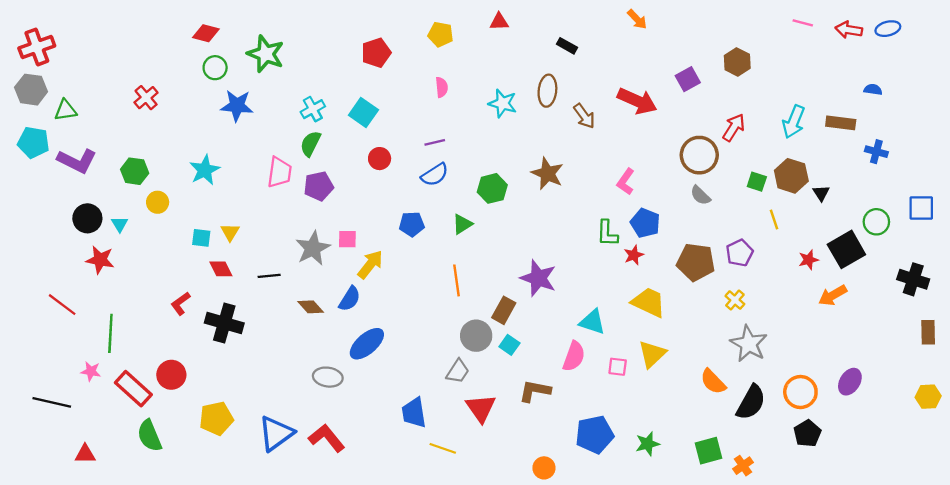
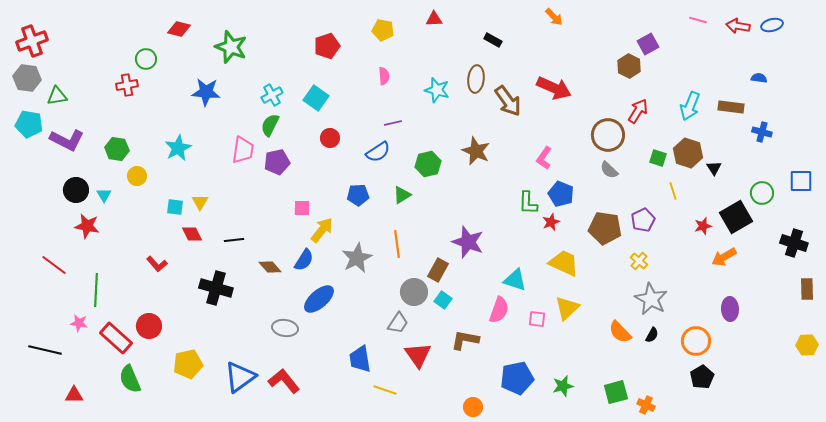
brown hexagon: (737, 62) -> (629, 66), moved
green circle: (215, 68) -> (146, 59), moved
purple square: (688, 79) -> (648, 44), moved
red cross: (146, 98) -> (127, 85), turned 30
brown arrow: (584, 116) -> (508, 101), size x1.4
purple line: (435, 142) -> (393, 123), moved
gray star: (313, 248) -> (357, 258), moved
red L-shape: (181, 303) -> (157, 264), turned -95
black cross: (224, 323) -> (216, 288), moved
purple ellipse: (850, 382) -> (730, 309), moved, turned -35
black semicircle: (751, 402) -> (652, 335), moved, size x0.5
orange cross: (743, 466) -> (646, 405), turned -30

